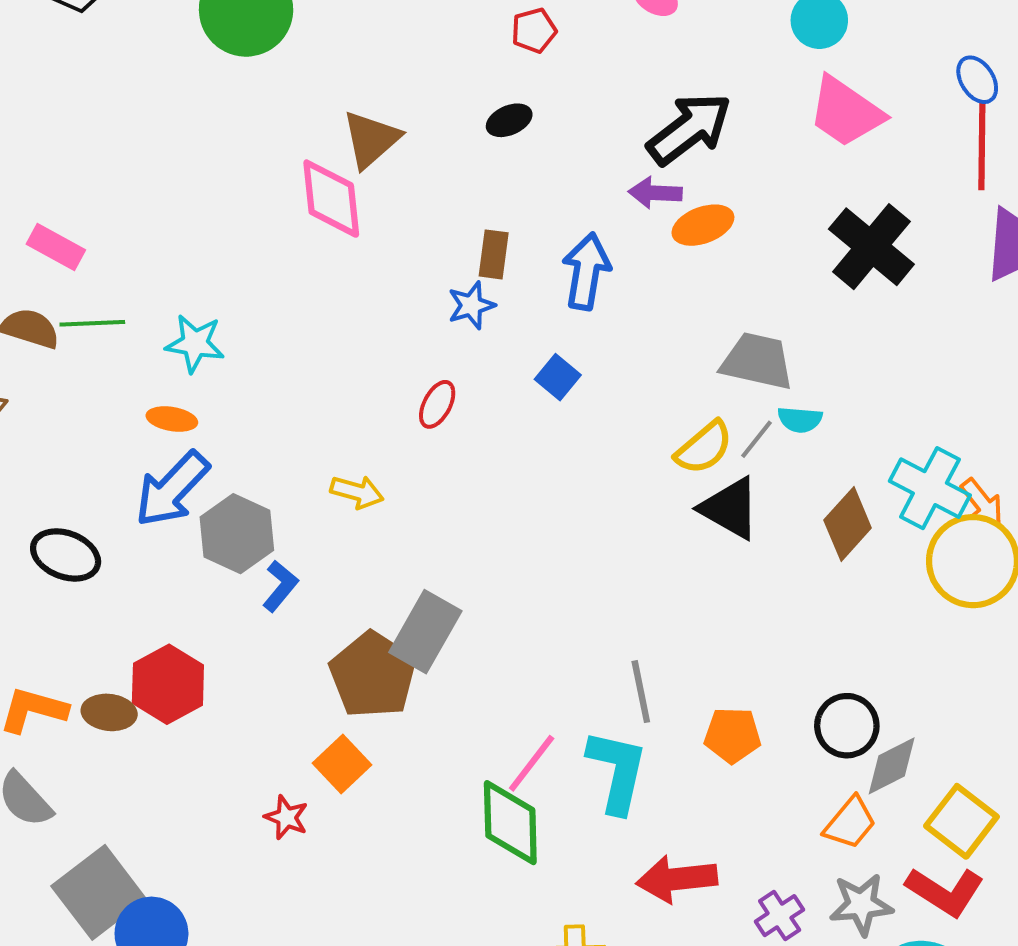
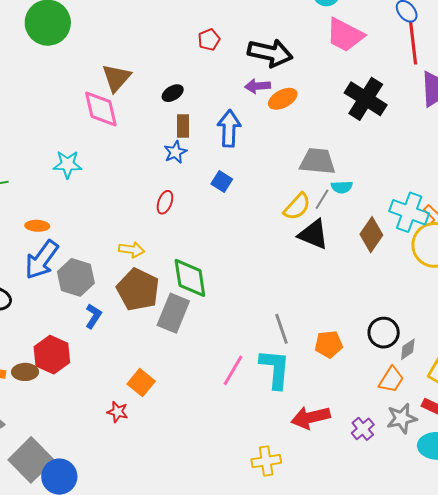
red pentagon: (534, 30) -> (209, 40), moved
black ellipse: (509, 120) -> (173, 93), moved
black arrow: (689, 129) -> (270, 53), turned 57
cyan star: (195, 343) -> (67, 164), moved
blue L-shape: (280, 586) -> (93, 316), moved
brown pentagon: (373, 675) -> (138, 290), moved
gray diamond: (892, 766) -> (408, 349), size x0.7
green diamond: (510, 823) -> (190, 278), moved

